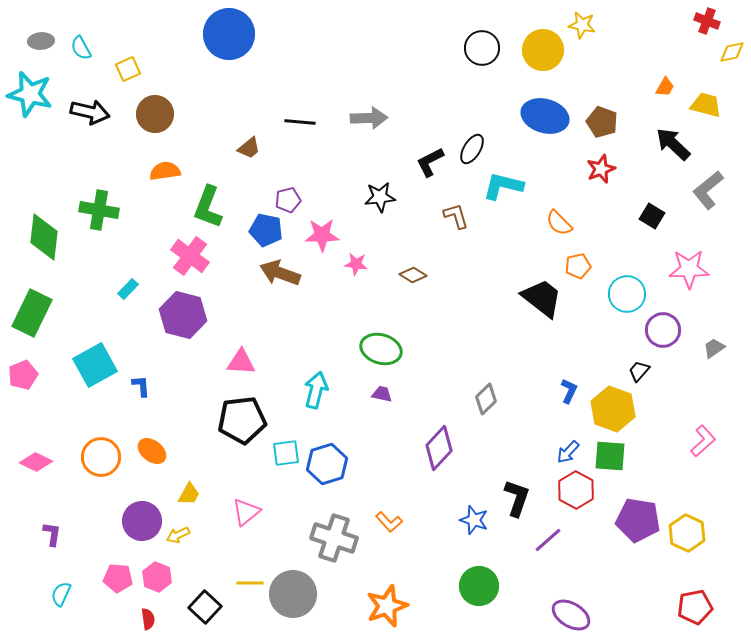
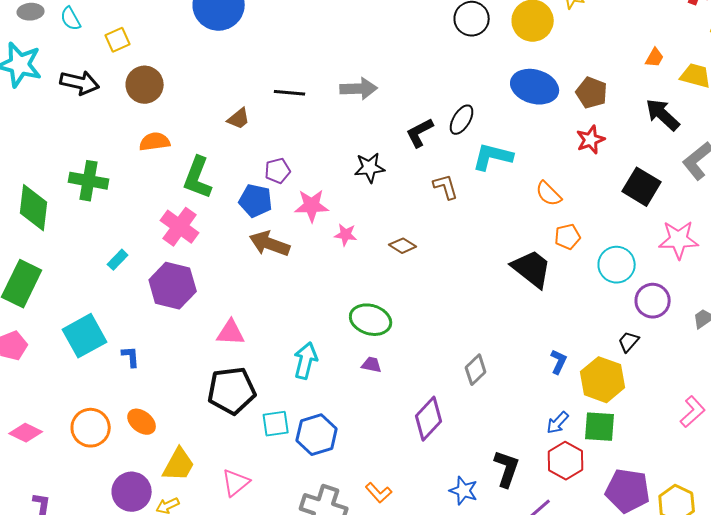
black square: (652, 216) -> (642, 187), size x1.5
yellow trapezoid: (189, 494) -> (179, 465), size x1.5

